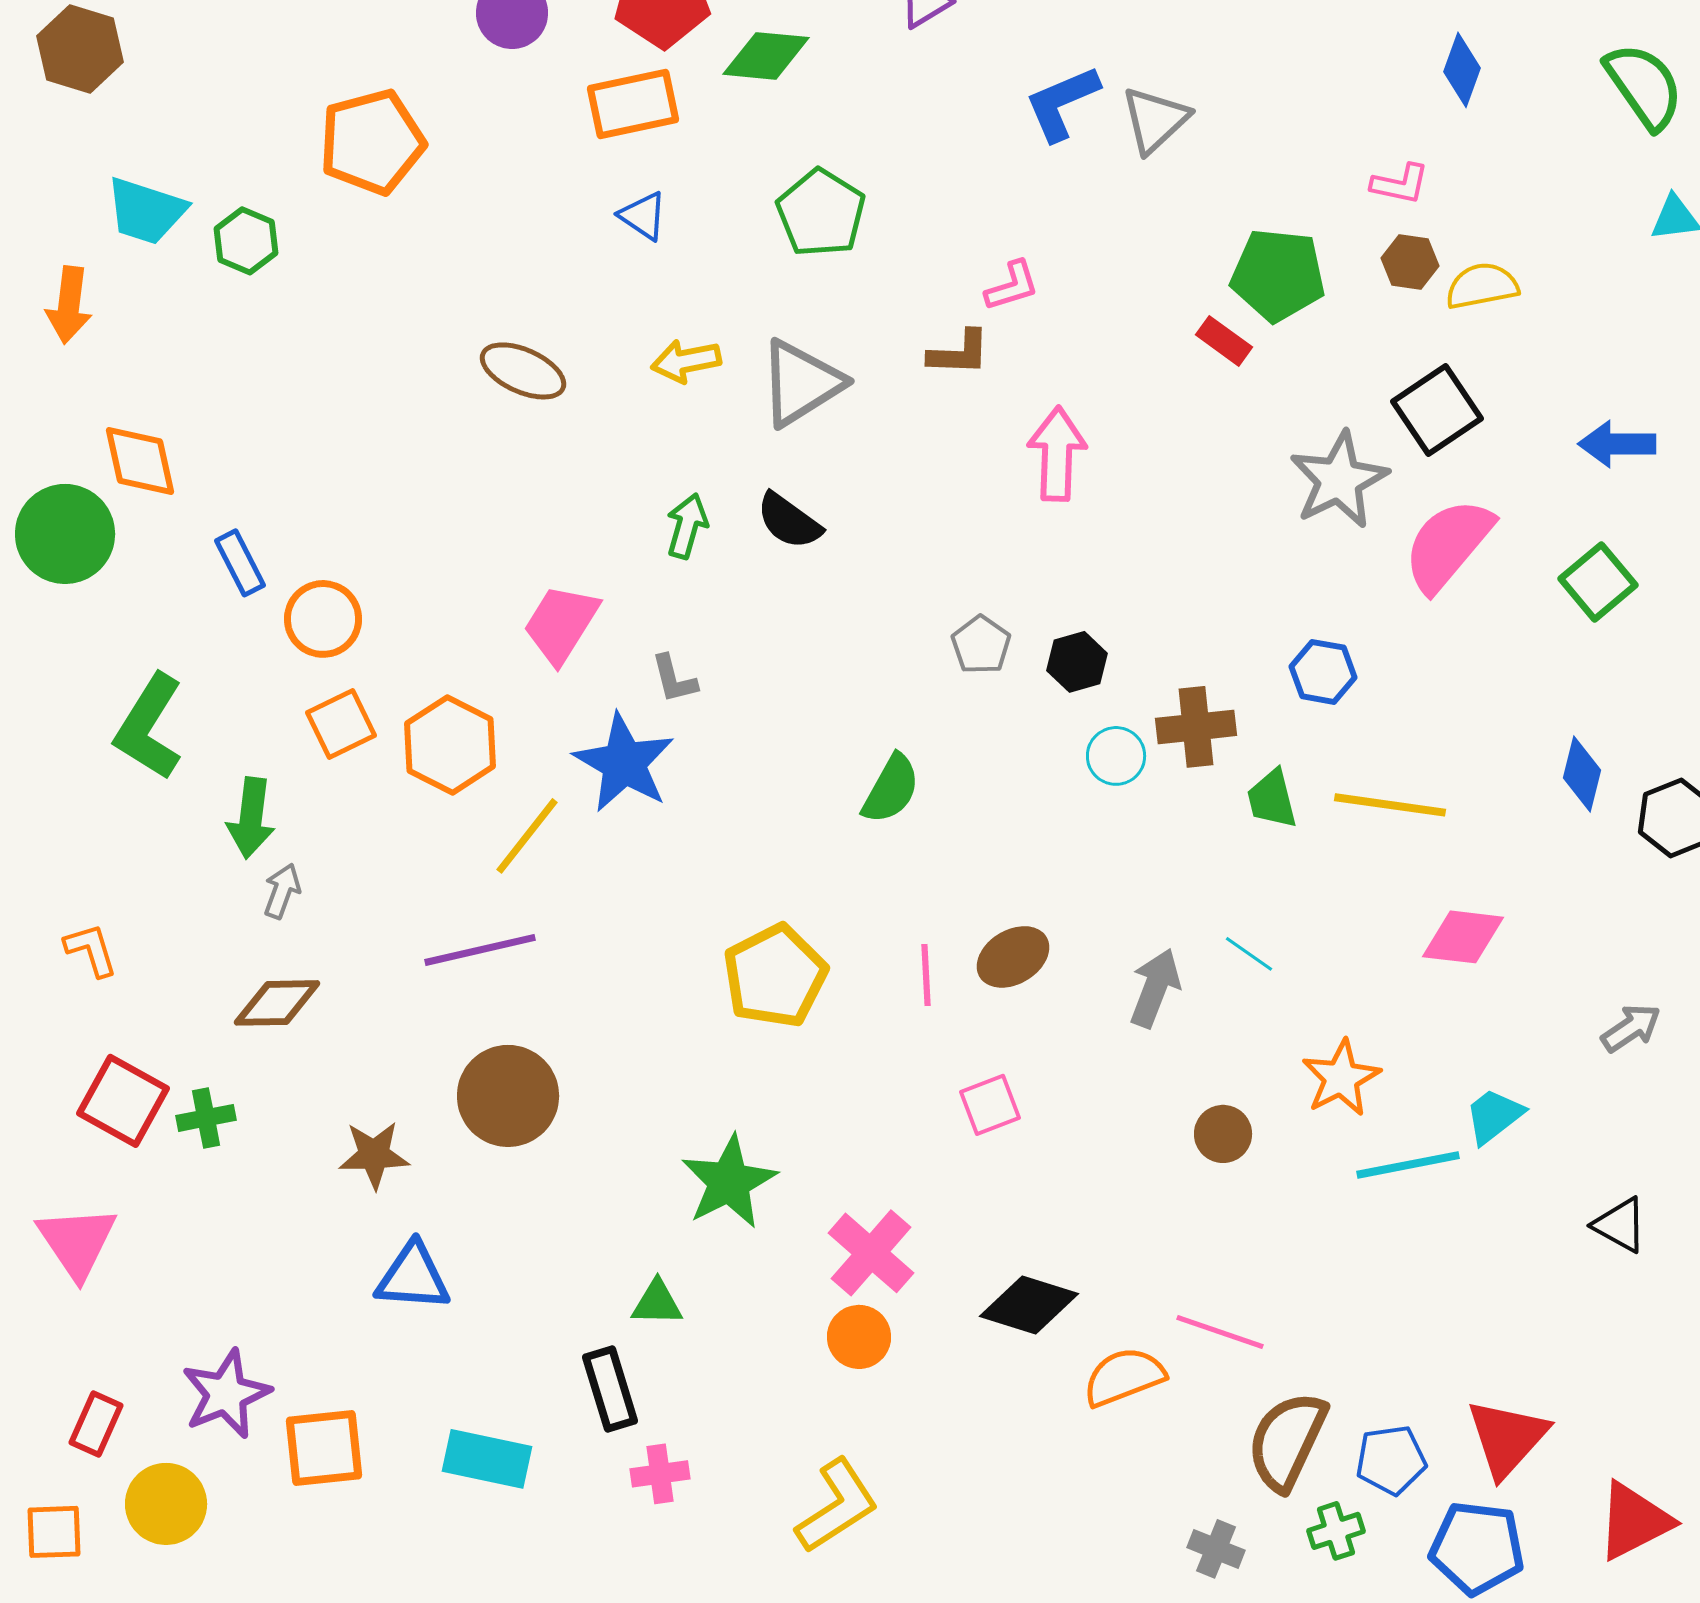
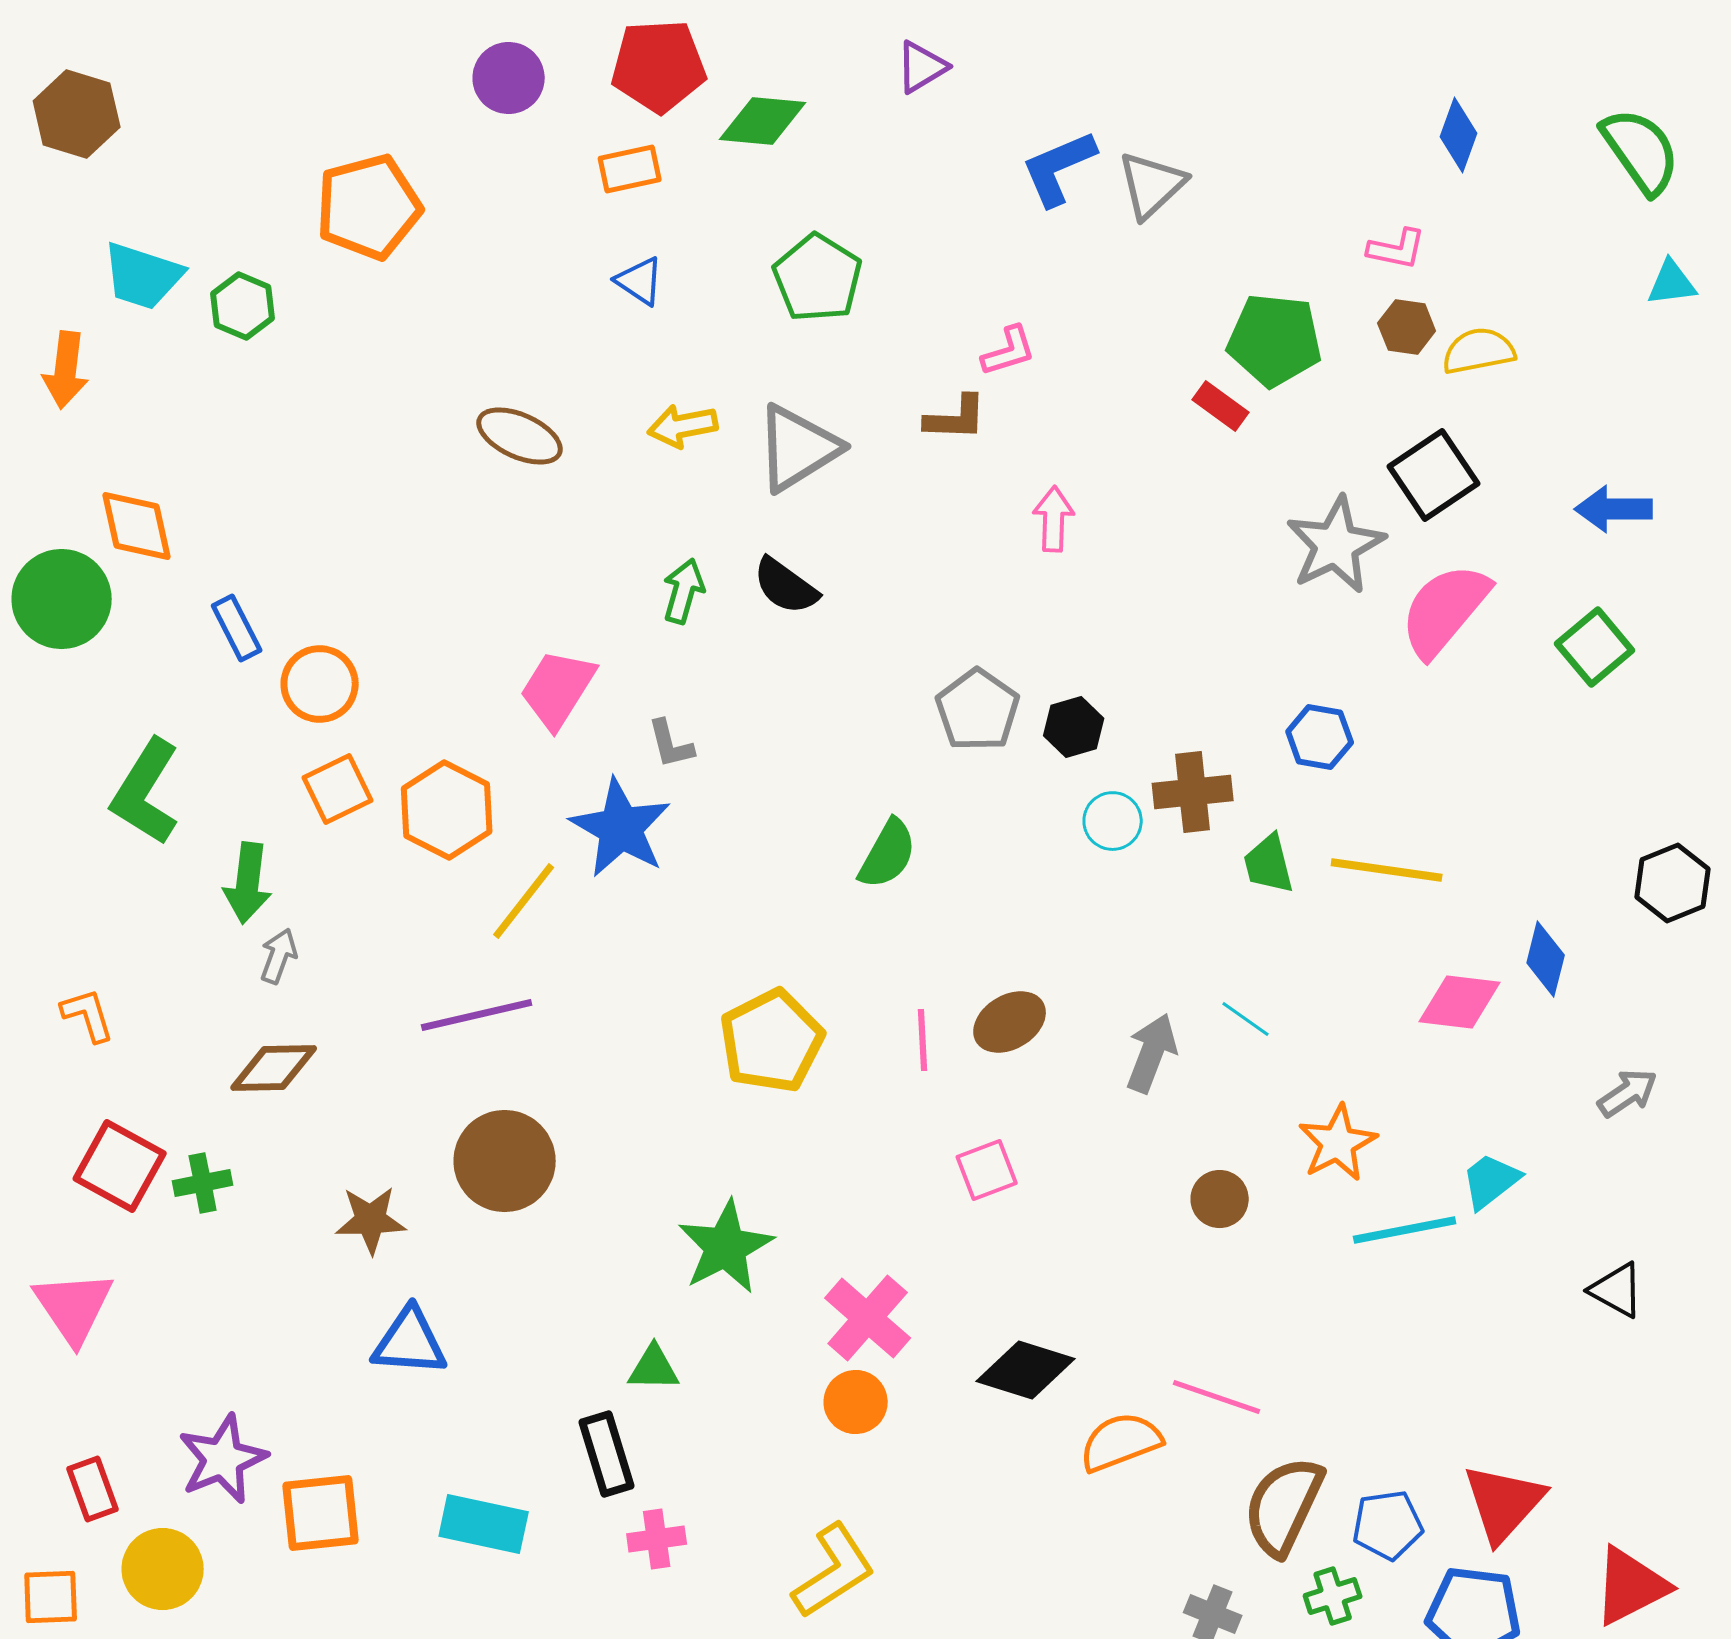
orange rectangle: (633, 104) -> (630, 169), size x0.7
pink arrow: (1057, 454) -> (1054, 519), size x0.7
gray pentagon: (981, 645) -> (978, 710), size x1.4
blue diamond: (1582, 774) -> (1546, 959), moved
red rectangle: (96, 1424) -> (93, 1489), turned -44

